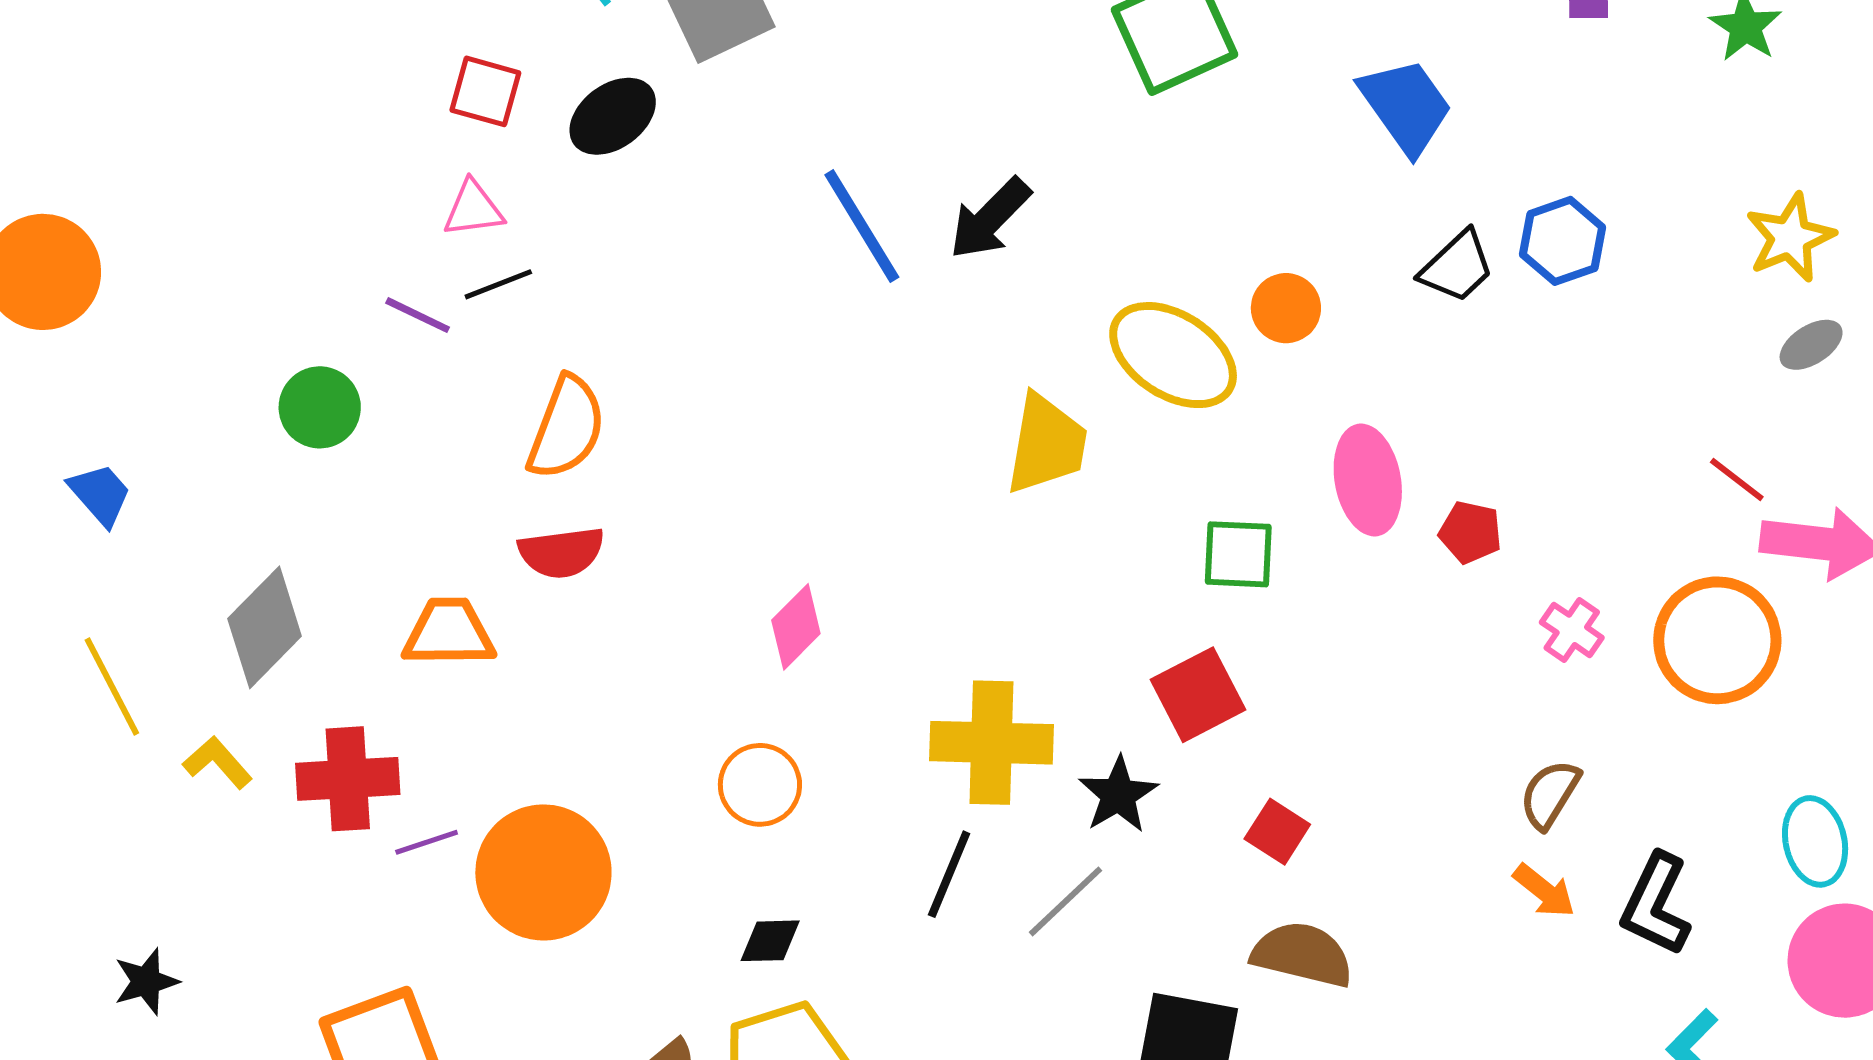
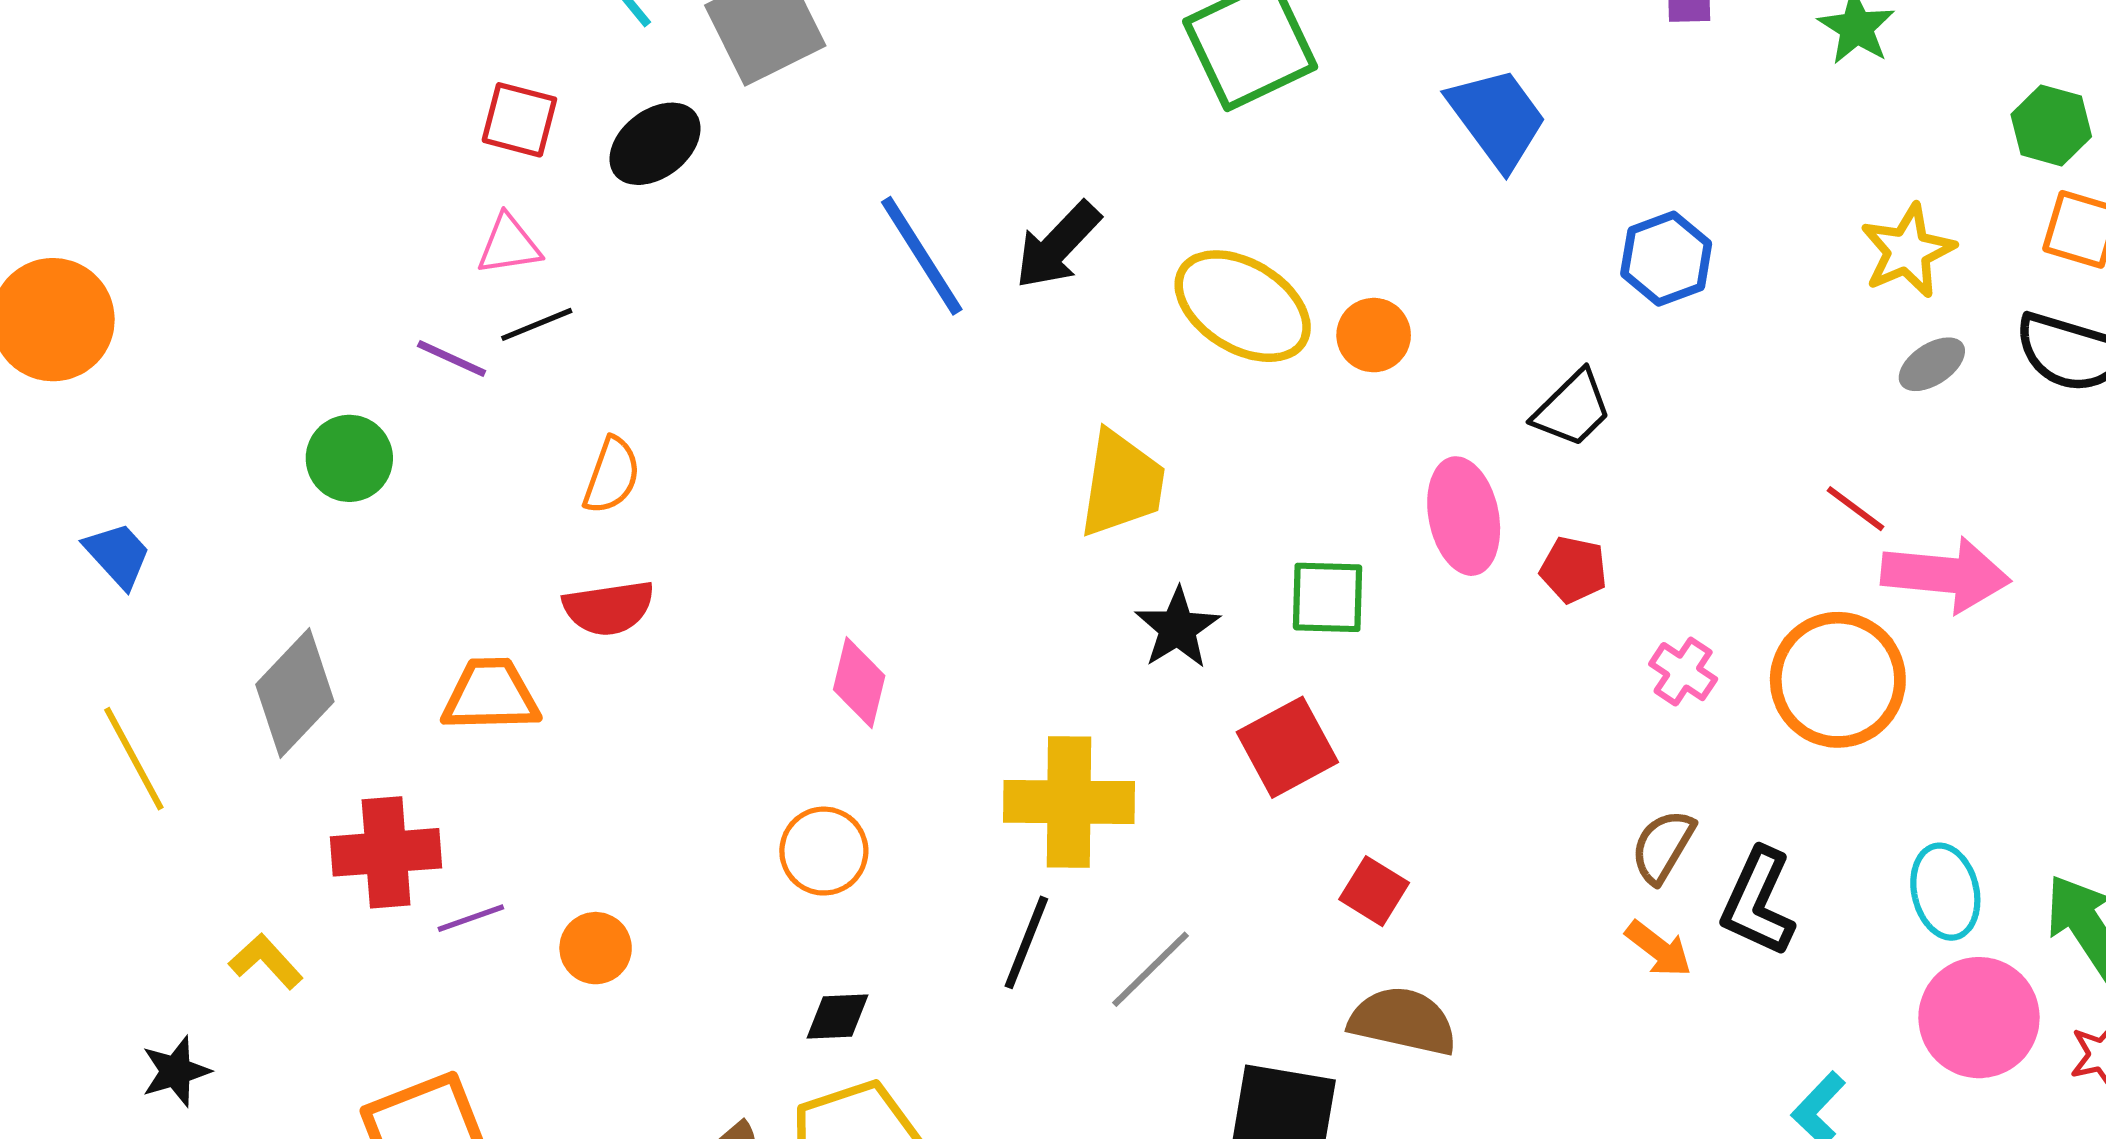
black trapezoid: (1457, 267) -> (1572, 409), moved
yellow ellipse: (1173, 355) -> (1243, 306), moved
orange semicircle: (566, 428) -> (612, 475), size x0.7
pink diamond: (796, 627) -> (859, 683), turned -30
yellow L-shape: (218, 763) -> (266, 961), moved
black star: (1118, 795) -> (1177, 628), moved
orange circle: (543, 872) -> (596, 948), size x0.5
black L-shape: (1656, 904) -> (1758, 902), moved

